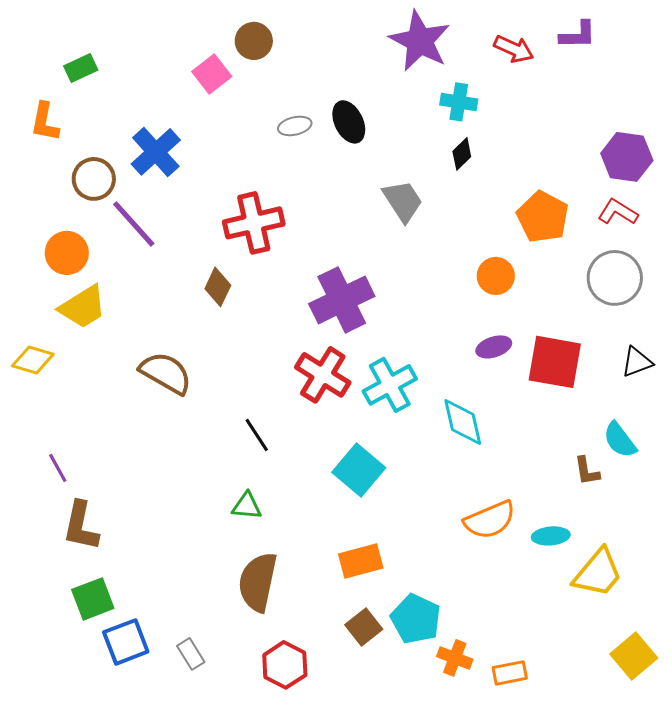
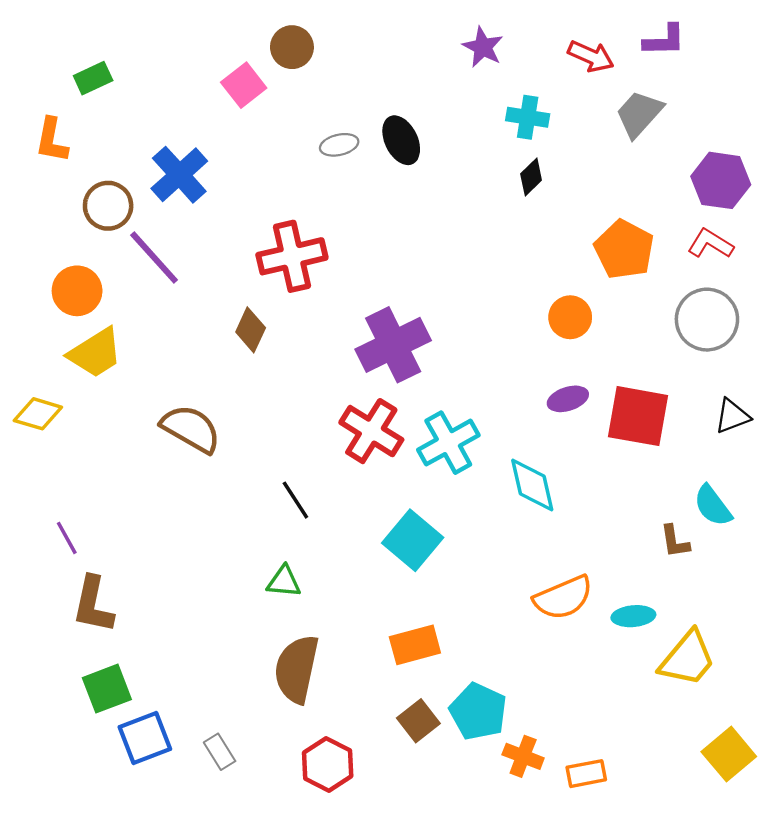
purple star: (420, 41) -> (483, 47), size x0.6
gray trapezoid: (403, 201) -> (639, 114), moved, turned -105

